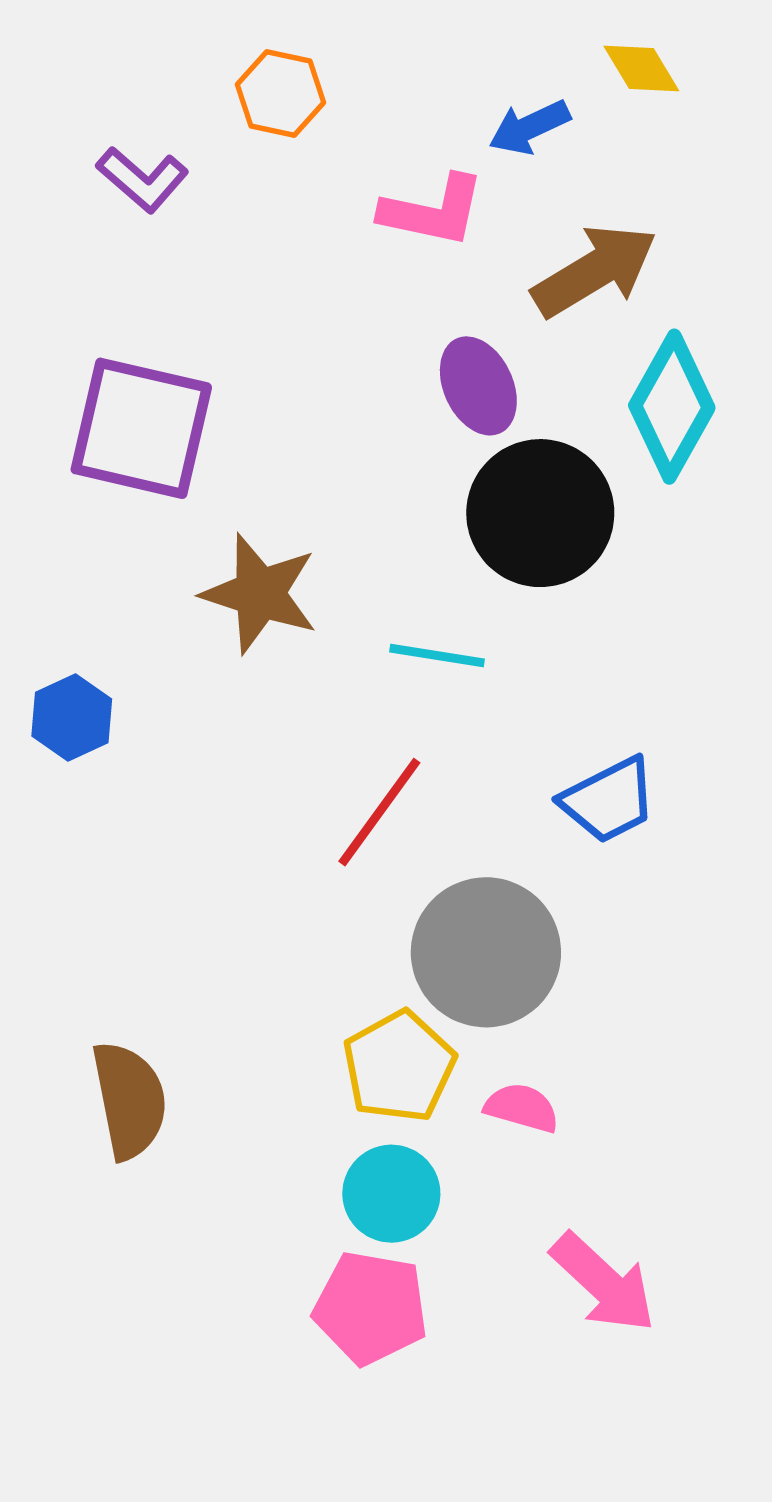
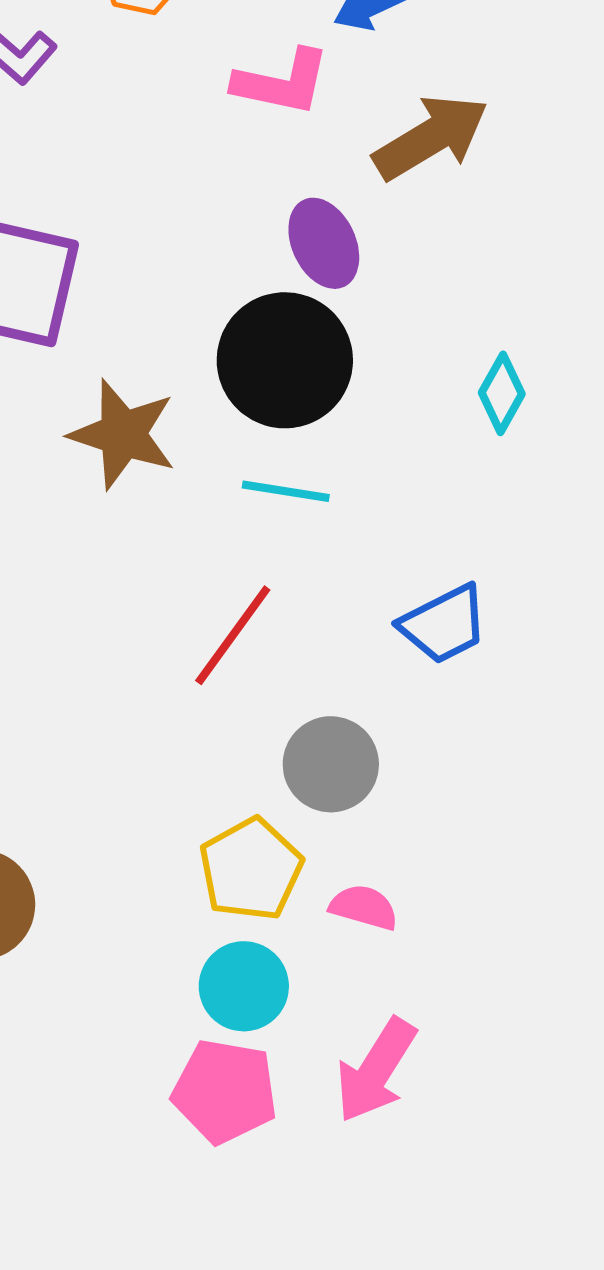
cyan diamond: (672, 407) -> (502, 393), moved, size x0.6
black circle: (540, 513) -> (285, 360), moved
gray circle: (486, 952) -> (331, 764), size x0.7
pink arrow: (603, 1283) -> (376, 1070), moved, turned 79

